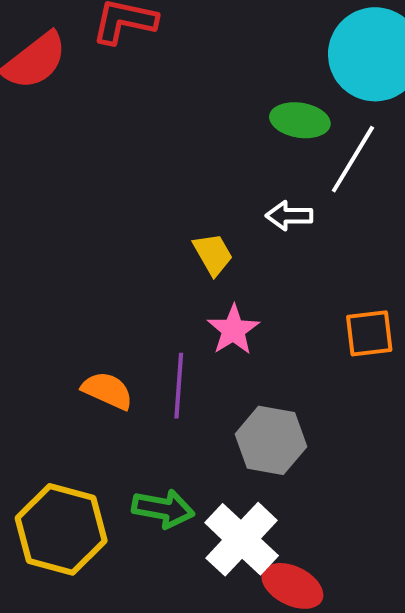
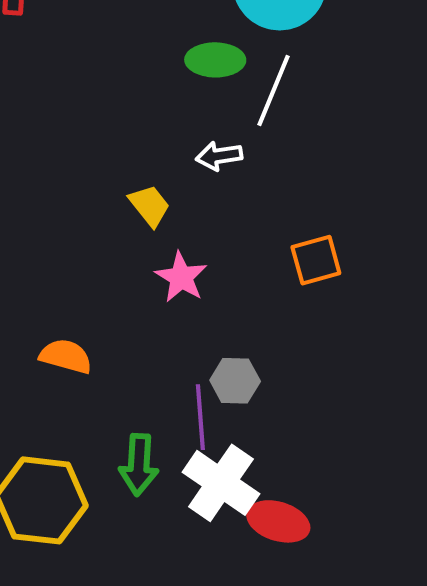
purple line: (179, 386) -> (200, 417), moved
gray hexagon: (271, 440) -> (235, 381), size x0.7
green arrow: (163, 509) -> (139, 465), turned 92

